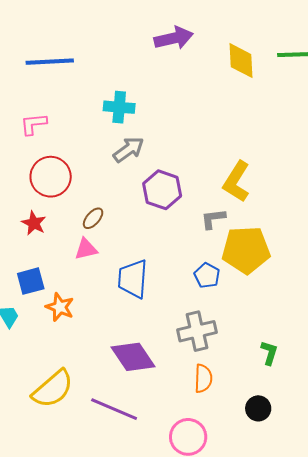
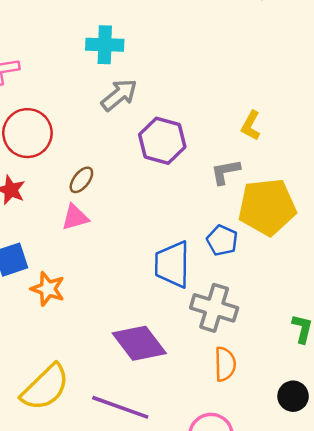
yellow L-shape: (237, 182) -> (251, 126), size x0.6
blue trapezoid: (133, 279) -> (172, 264), moved
gray cross: (197, 331) -> (214, 308), turned 33

